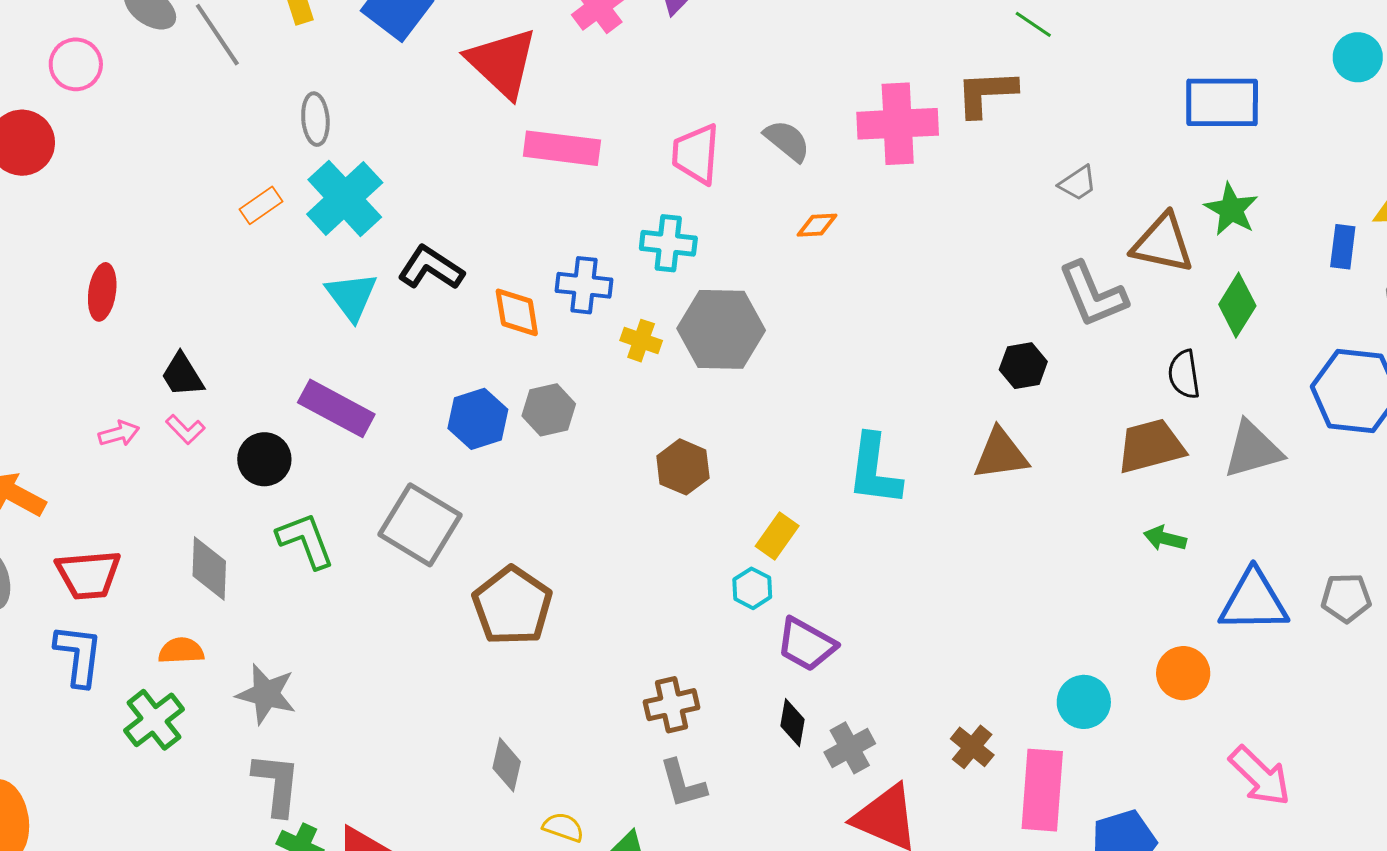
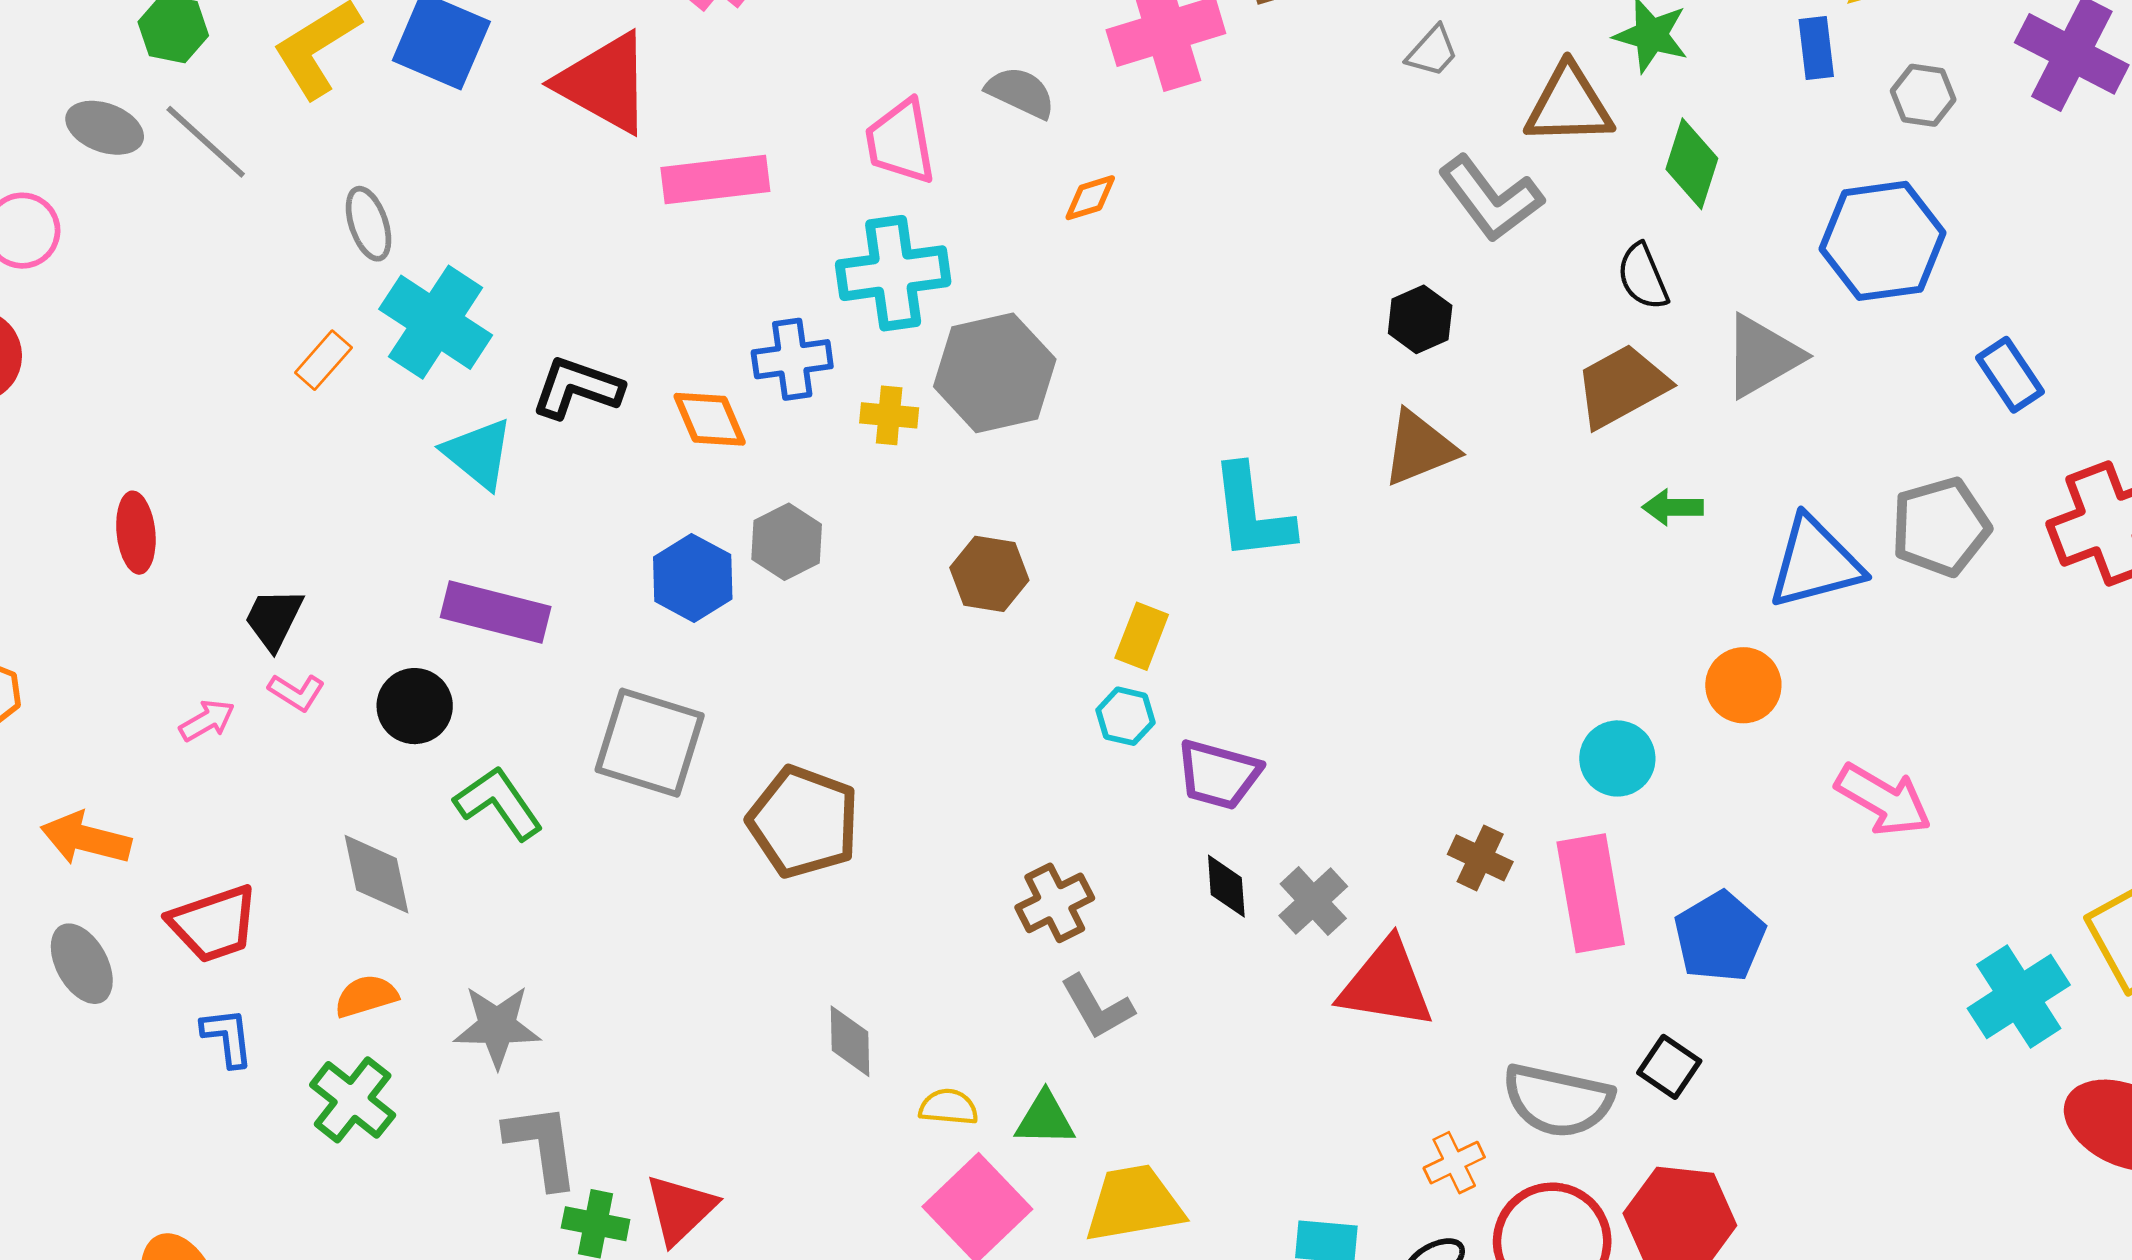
cyan cross: (668, 243) -> (893, 273), size x1.4
black trapezoid: (182, 375) -> (274, 619), turned 72
gray pentagon: (1346, 598) -> (1940, 527), size x1.4
blue L-shape: (79, 655) -> (227, 1037), size x0.7

